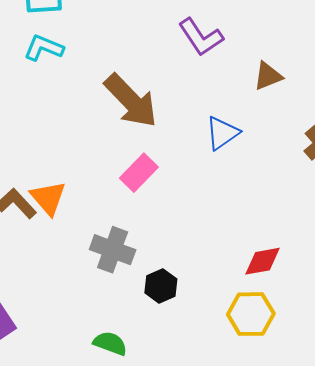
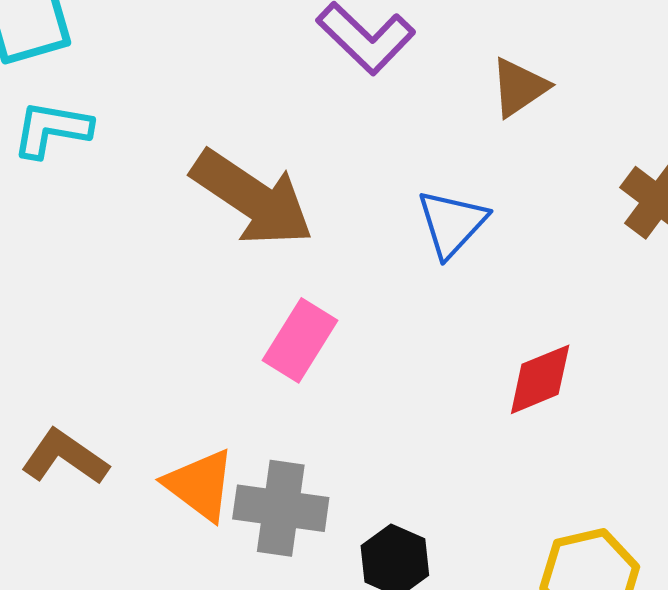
orange triangle: (48, 198) -> (200, 485), moved
red diamond: (262, 261) -> (540, 379), moved

